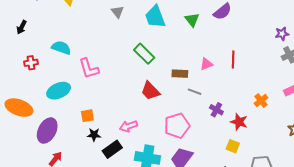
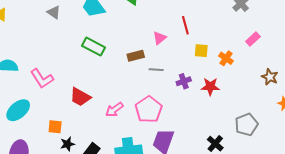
red trapezoid: (150, 91) -> (80, 97), moved
purple cross: (216, 110) -> (184, 81), turned -32
orange square: (87, 116) -> (55, 127), turned 32
pink arrow: (128, 126) -> (114, 110), moved
yellow square: (233, 146) -> (201, 51), moved

